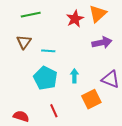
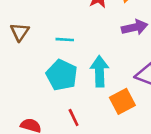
brown triangle: (24, 42) -> (20, 32), moved
cyan arrow: (74, 76) -> (99, 71), size x1.6

